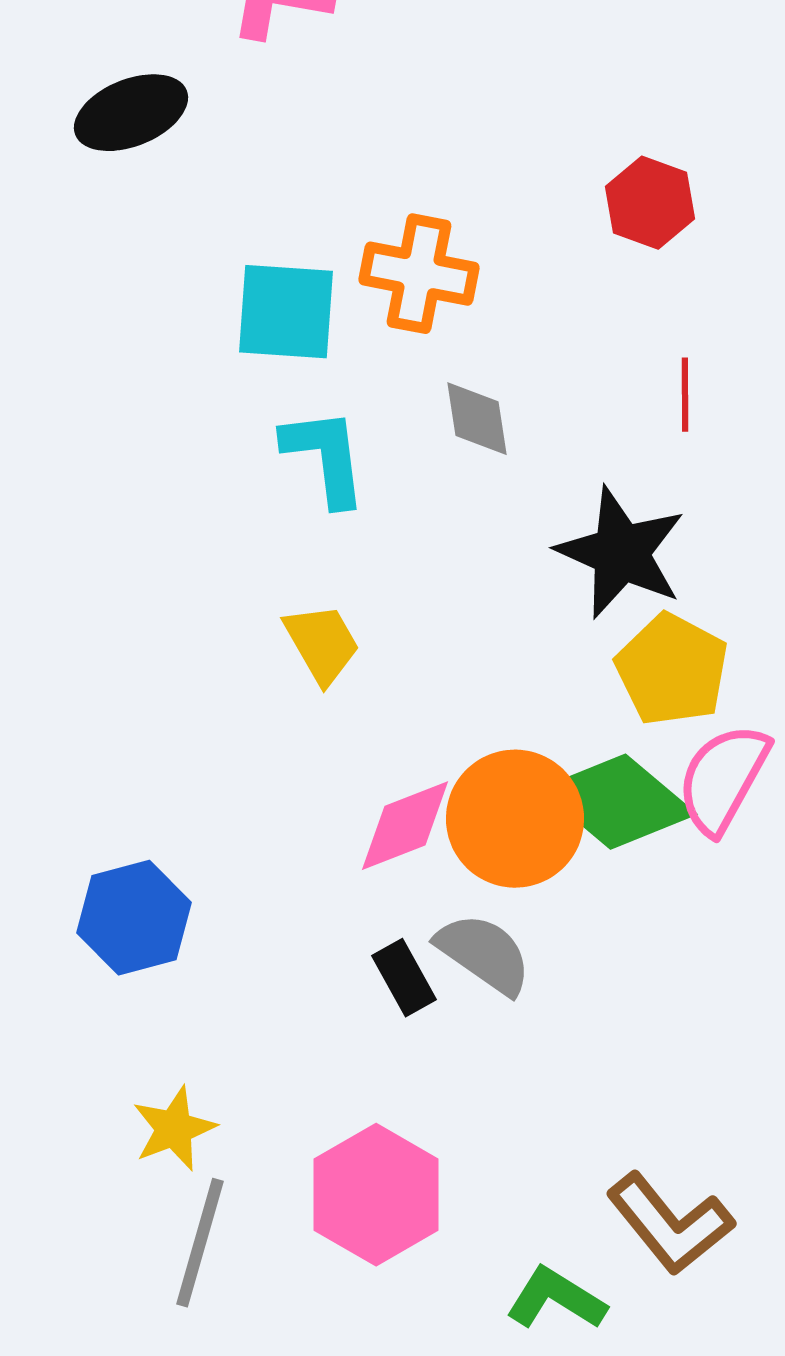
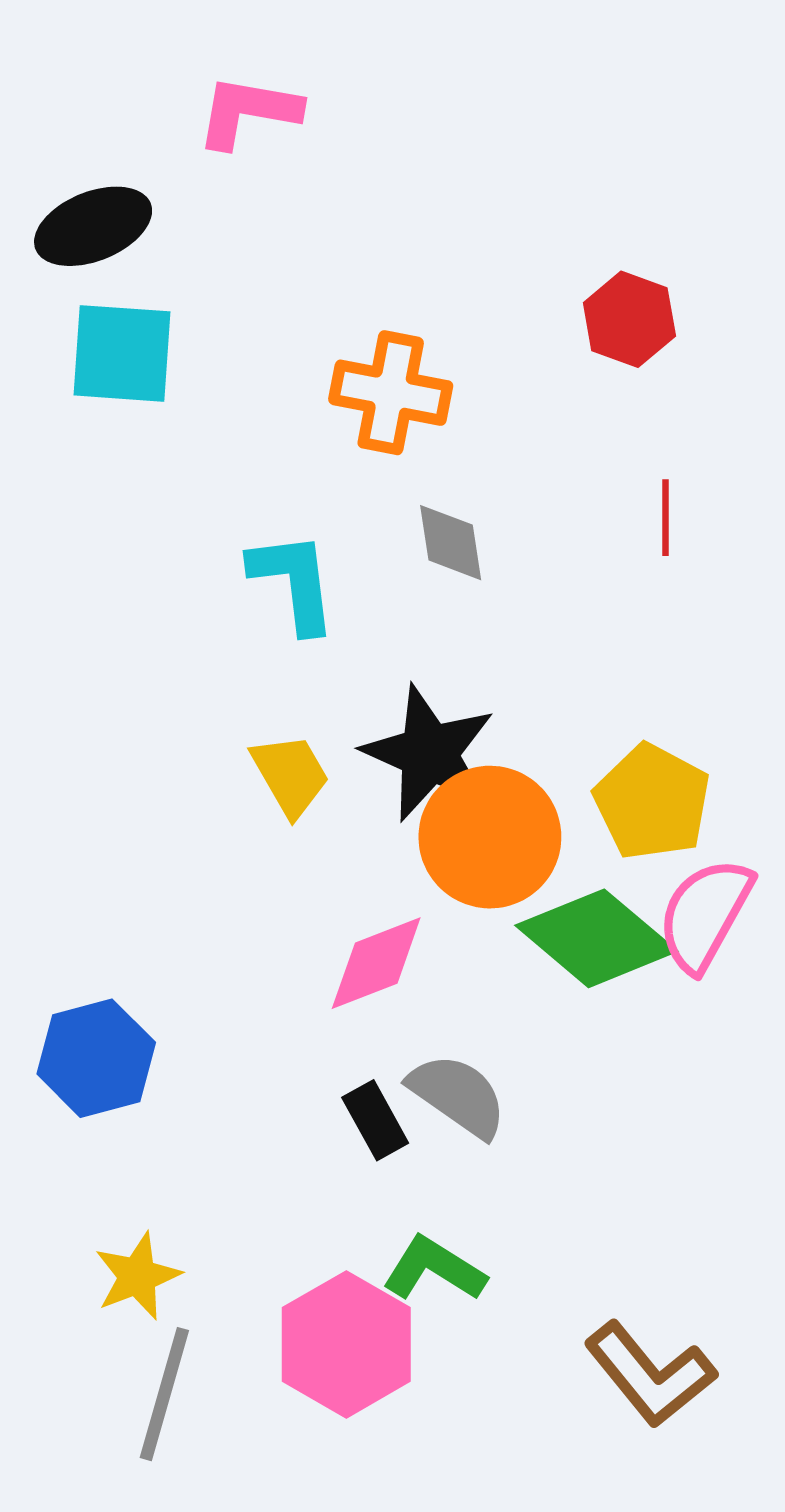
cyan square: (286, 312) -> (122, 353), moved
black star: (621, 553) -> (429, 753), moved
orange circle: (515, 819) -> (490, 837), moved
green L-shape: (556, 1299) -> (434, 1269), moved

